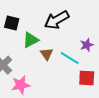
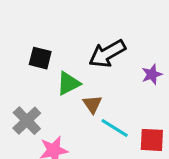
purple star: (87, 45) -> (152, 74), moved
cyan line: (70, 58) -> (115, 128), moved

